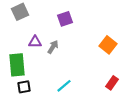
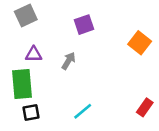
purple triangle: (35, 42) -> (34, 54), moved
orange square: (108, 45) -> (140, 43), moved

